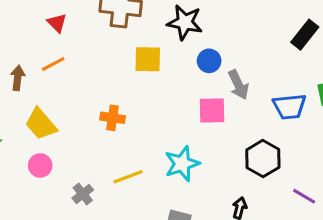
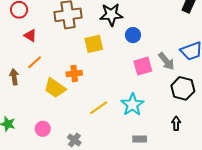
gray arrow: (238, 85) -> (166, 61), moved
orange cross: (113, 118) -> (74, 74), moved
yellow trapezoid: (41, 124) -> (55, 88), moved
yellow line: (128, 177) -> (99, 108), moved

